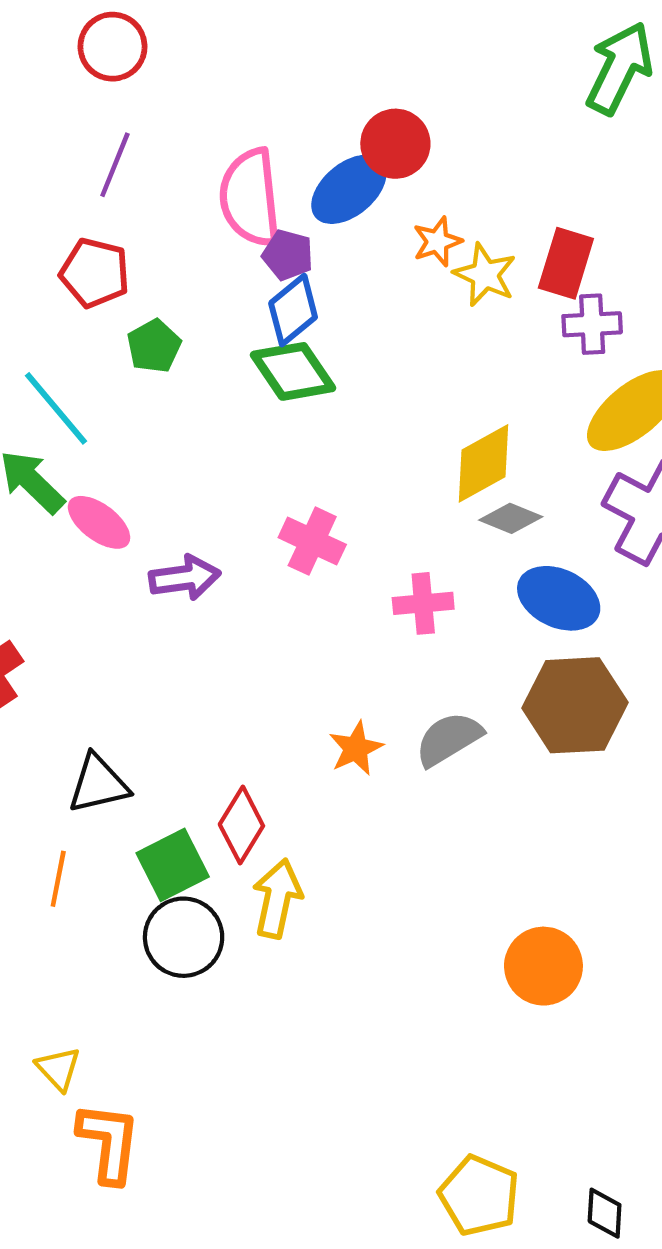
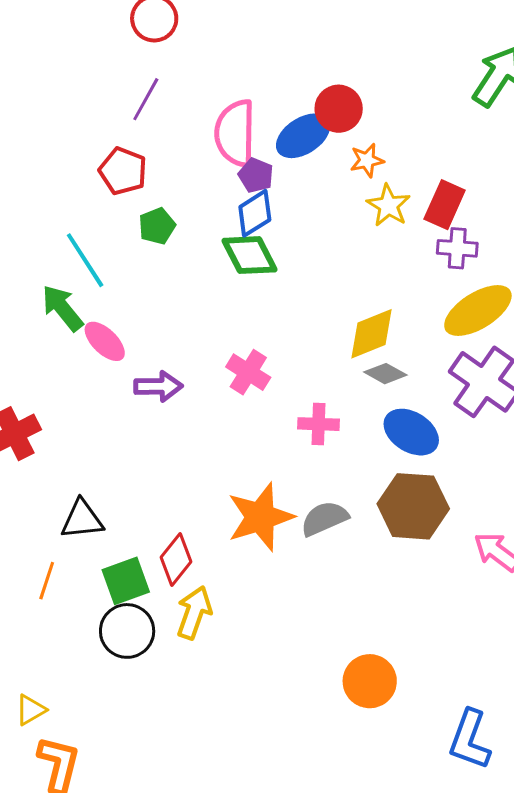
orange star: (437, 242) -> (367, 160), moved
orange star: (356, 748) -> (260, 517), size x1.8
yellow triangle: (58, 1069) -> (31, 710), turned 36

